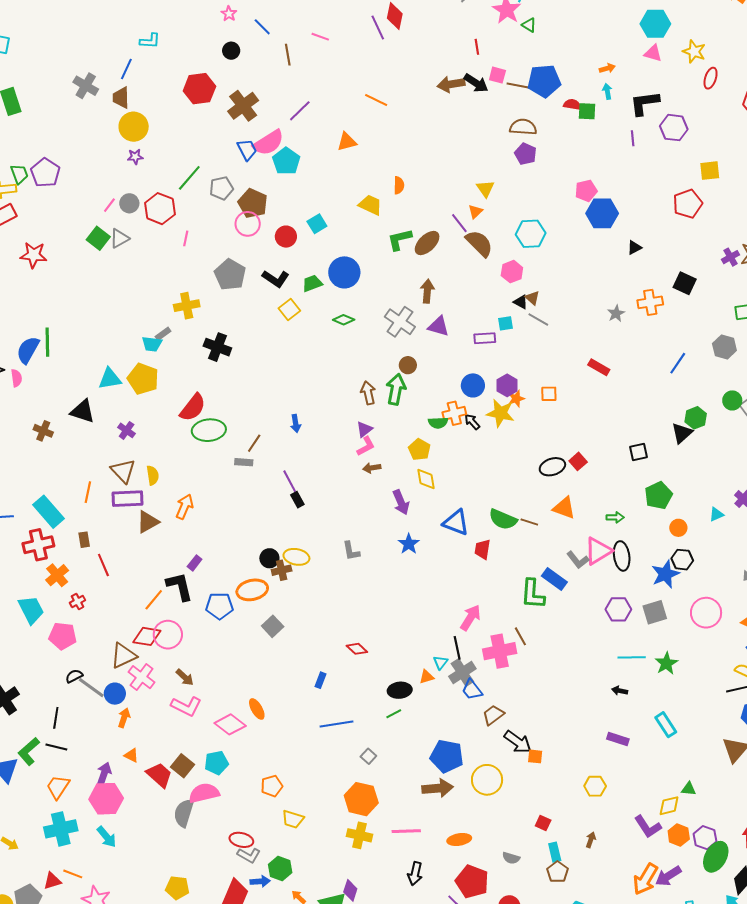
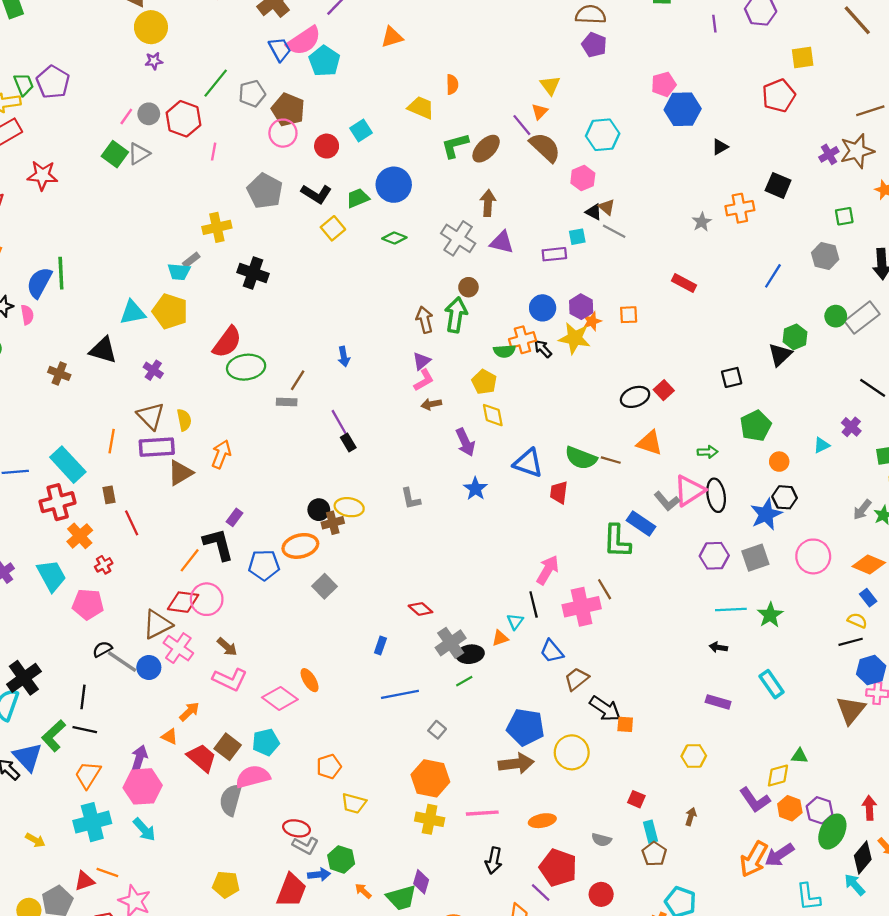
gray cross: (462, 673) -> (451, 643), moved
orange arrow: (124, 718) -> (189, 712), moved, turned 30

